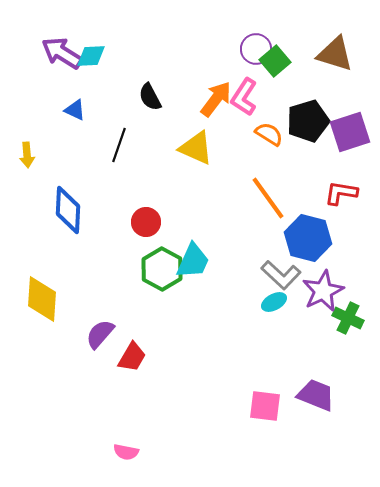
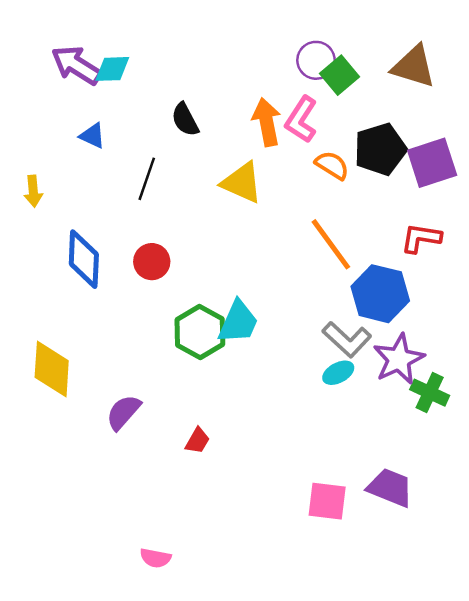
orange arrow: (216, 99) -> (267, 122), turned -48
red circle: (146, 222) -> (152, 262), moved
red trapezoid: (132, 357) -> (197, 441), moved, size x0.7

